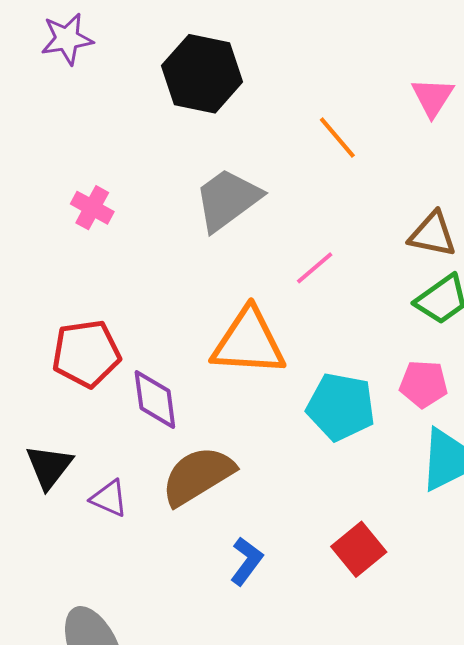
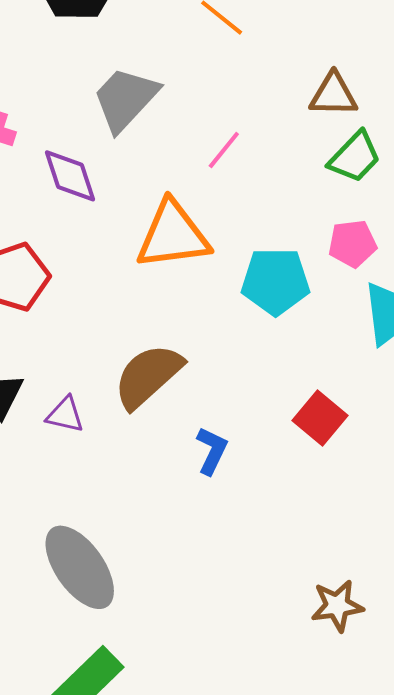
purple diamond: (155, 400) -> (70, 176), moved

